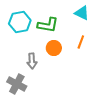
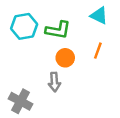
gray arrow: (32, 61) -> (54, 82), moved

